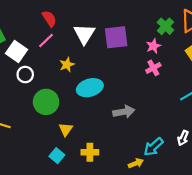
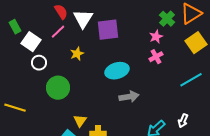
white triangle: (84, 34) -> (83, 19), moved
purple square: (116, 37) -> (108, 30), moved
cyan ellipse: (90, 88) -> (117, 71), moved
yellow triangle: (66, 129) -> (80, 121), moved

